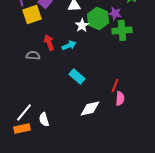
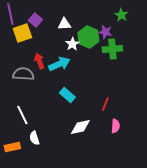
cyan arrow: (69, 45) -> (59, 64), size x1.5
gray semicircle: (33, 55) -> (23, 74), size x1.5
pink semicircle: (120, 98) -> (115, 126), moved
white line: (24, 112) -> (22, 115), moved, turned -66

